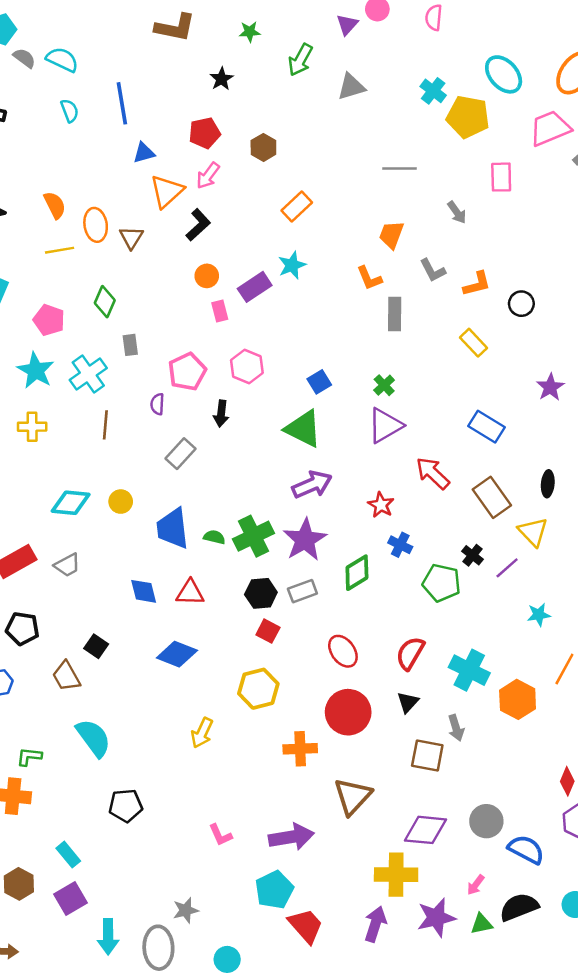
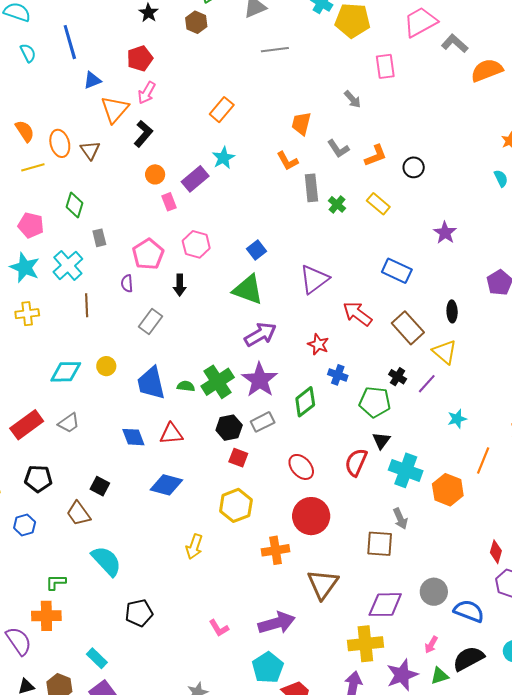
brown hexagon: (263, 147) -> (196, 22), moved
gray line: (400, 169) -> (275, 50), moved
green cross: (384, 385) -> (337, 204), moved
black triangle: (408, 702) -> (381, 441), moved

